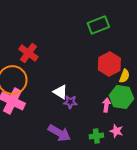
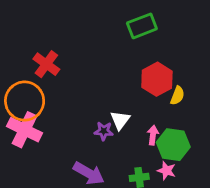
white triangle: (60, 92) -> (120, 120), moved, turned 35
green hexagon: (121, 97) -> (173, 145), moved

